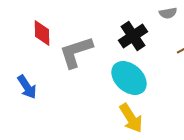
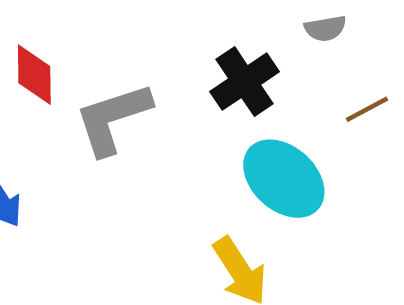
cyan ellipse: (129, 78) -> (284, 179), moved

